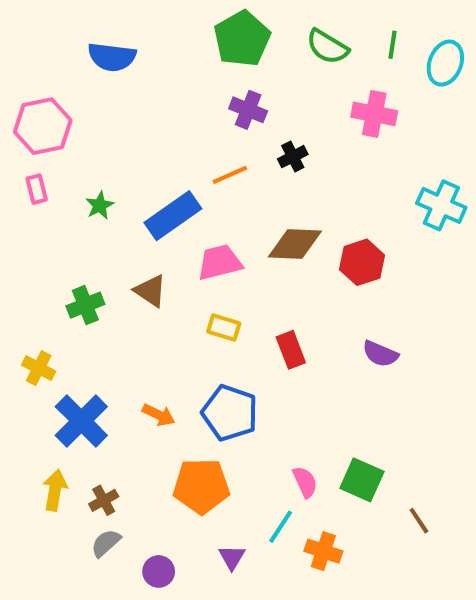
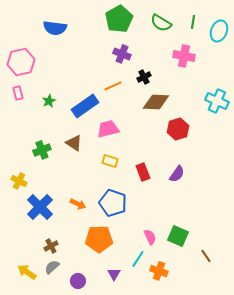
brown diamond: (295, 244) -> (156, 102), moved
purple semicircle: (380, 354) -> (177, 174), moved, turned -78
yellow arrow: (55, 490) -> (27, 272), moved, turned -66

